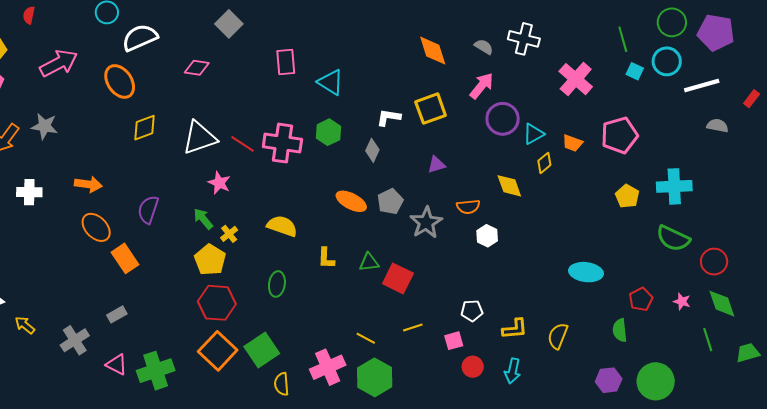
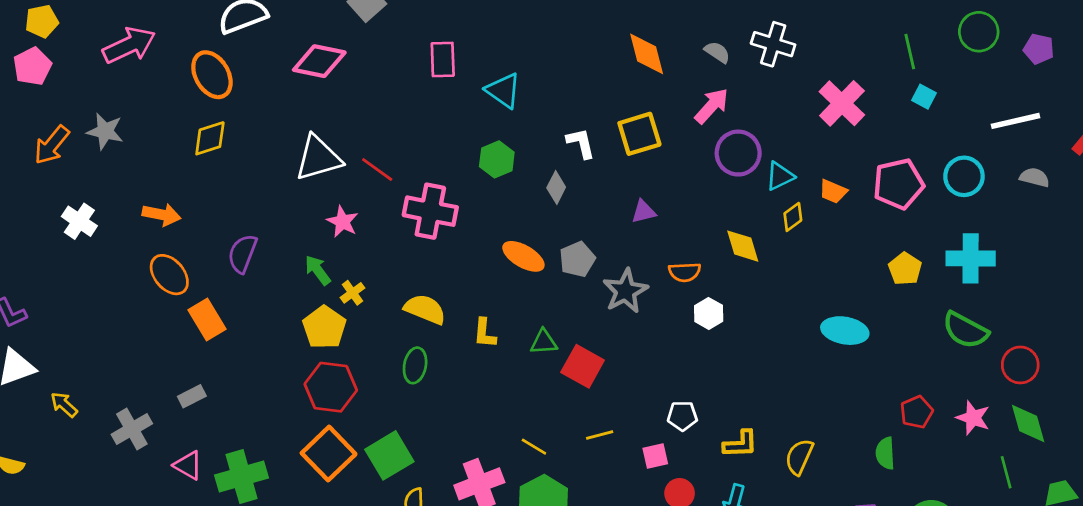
purple pentagon: (716, 33) -> (1039, 49), size x0.6
cyan circle: (667, 61) -> (964, 176), moved
pink diamond: (197, 68) -> (319, 61), size x1.5
white L-shape: (389, 117) -> (581, 143), turned 65
yellow diamond: (144, 128) -> (210, 138), moved
pink cross: (282, 143) -> (430, 211), moved
white cross: (29, 192) -> (79, 221), turned 30
yellow semicircle: (282, 226) -> (425, 309), moved
cyan ellipse: (586, 272) -> (845, 331), moved
pink star: (682, 301) -> (973, 418), size x1.4

